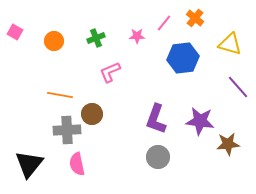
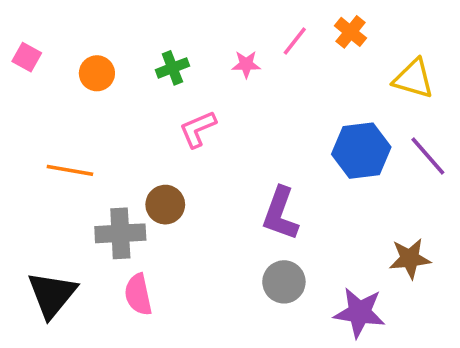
blue hexagon: (183, 58) -> (361, 151), moved
orange line: (60, 95) -> (70, 170), moved
purple star: (200, 121) -> (359, 312), moved

